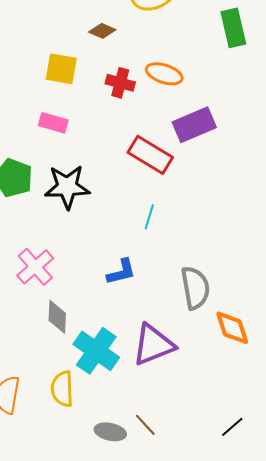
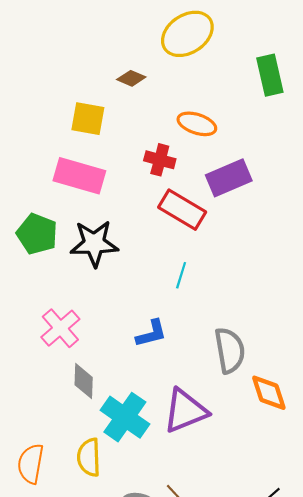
red cross: (120, 83) -> (160, 160), moved
pink rectangle: (53, 123) -> (79, 176), size x1.6

